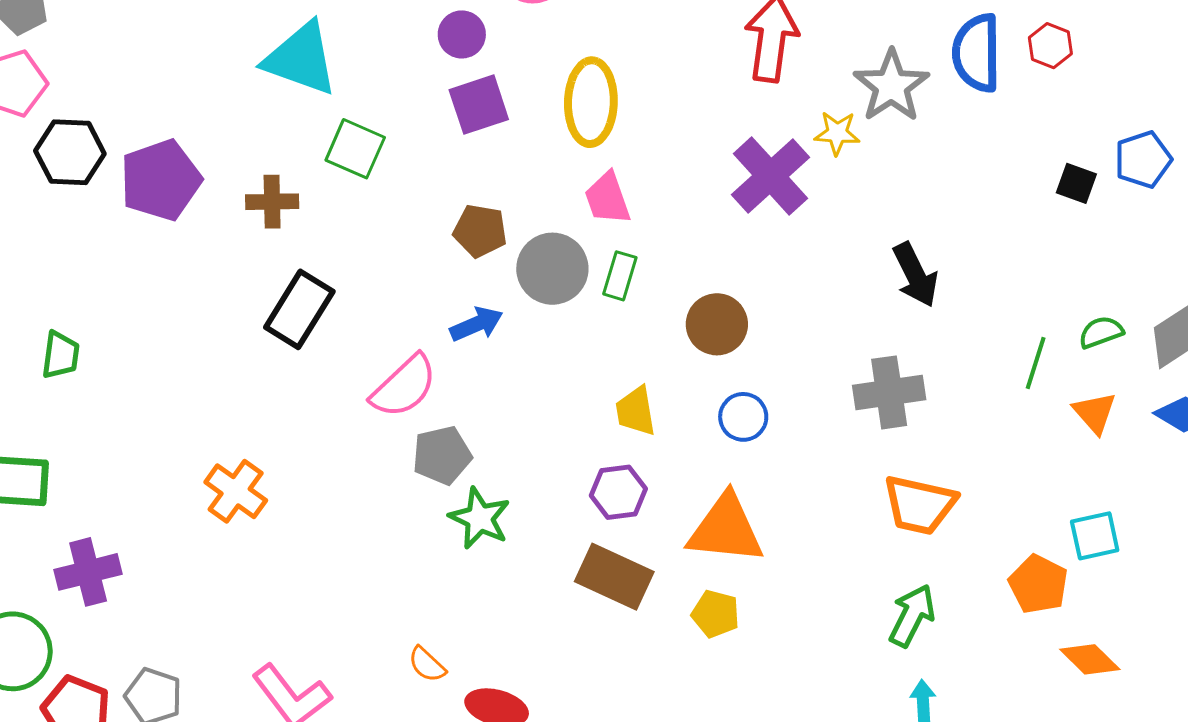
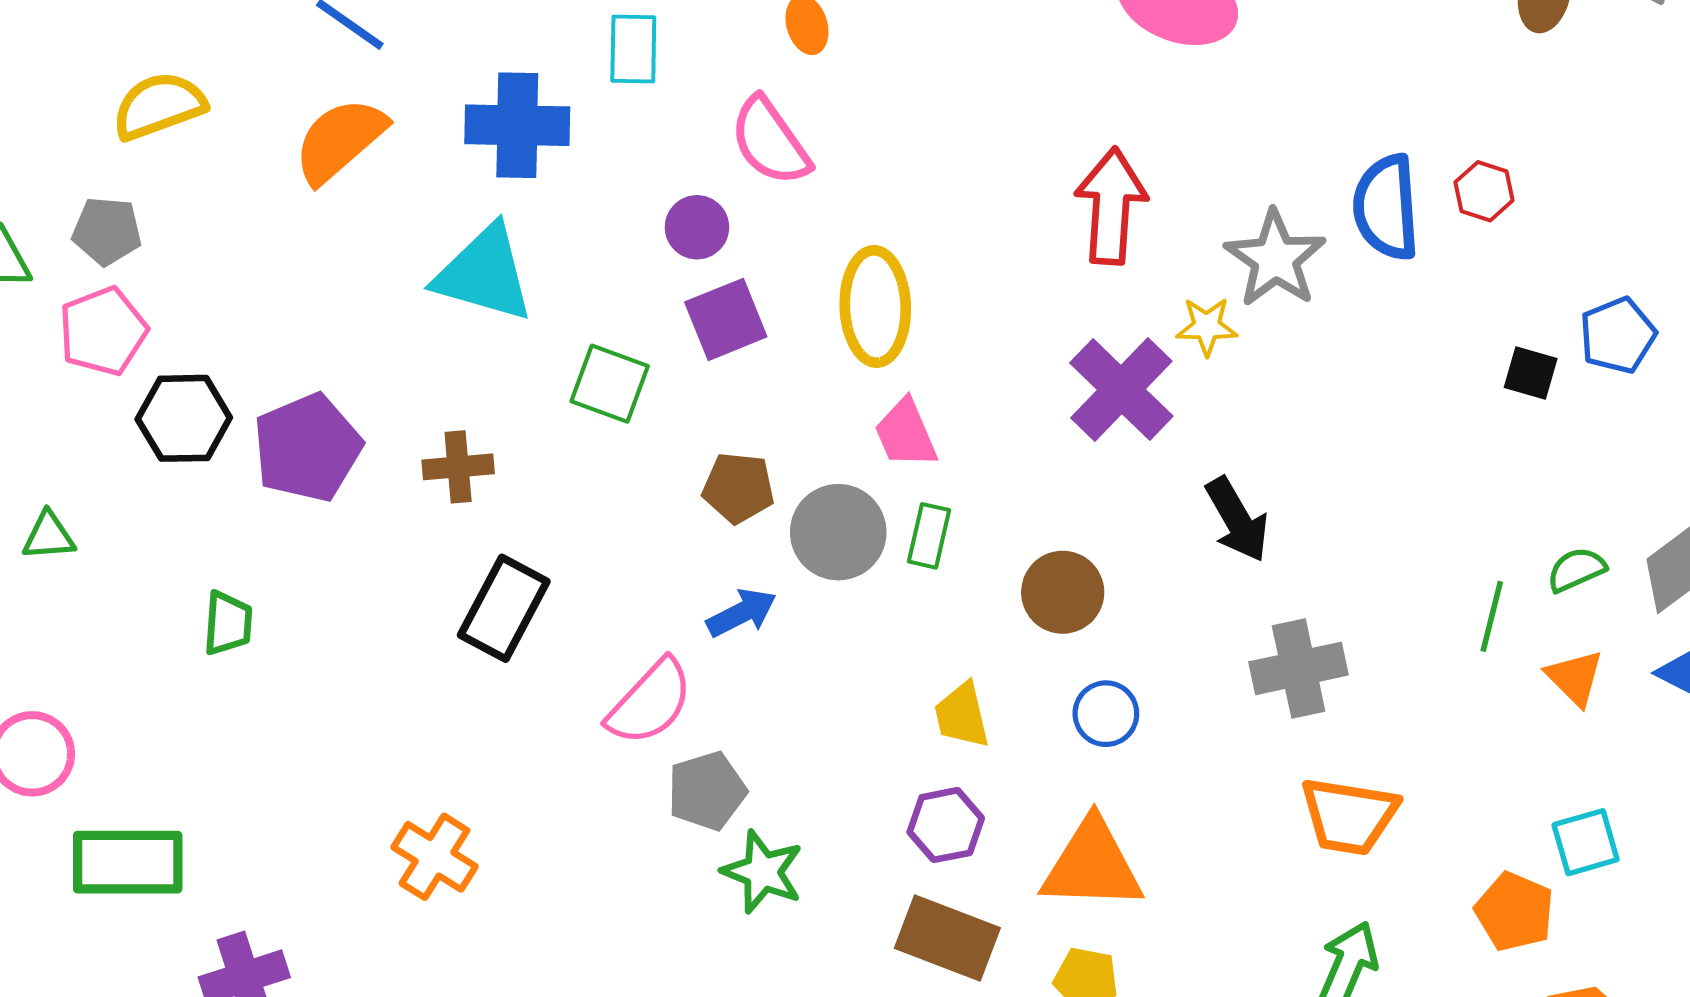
green square: (355, 149) -> (610, 384), moved
black arrow: (915, 275) -> (1237, 520), moved
green trapezoid: (61, 355) -> (228, 623), moved

